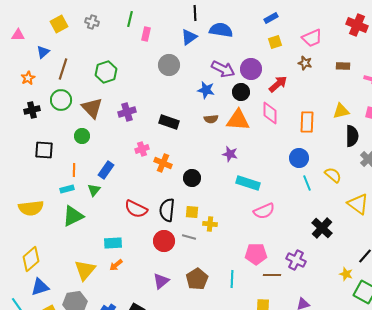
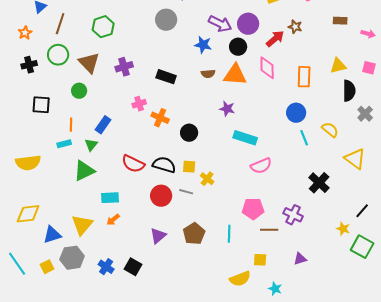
brown star: (305, 63) -> (295, 27), moved
black semicircle: (167, 210) -> (164, 165), turned 100
green triangle: (73, 216) -> (84, 171), moved
yellow cross: (210, 224) -> (207, 179), turned 32
yellow diamond: (31, 259) -> (28, 214), turned 35
blue triangle: (40, 287) -> (52, 235), moved

